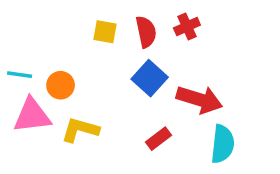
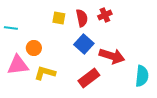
cyan line: (20, 75) -> (11, 28), moved
red rectangle: (158, 139) -> (89, 78), size x1.5
cyan semicircle: (223, 144) -> (142, 76), moved

